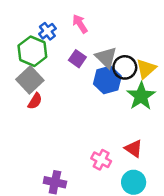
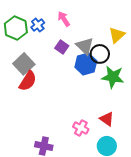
green hexagon: (32, 51) -> (16, 28), moved
yellow triangle: (146, 69) -> (117, 35), moved
green star: (141, 96) -> (113, 77), turned -30
red semicircle: (35, 101) -> (28, 81), size x1.5

